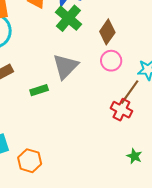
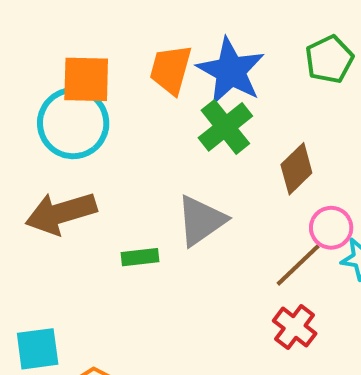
pink circle: (111, 61) -> (331, 228), moved
brown line: (130, 92) -> (298, 265), moved

